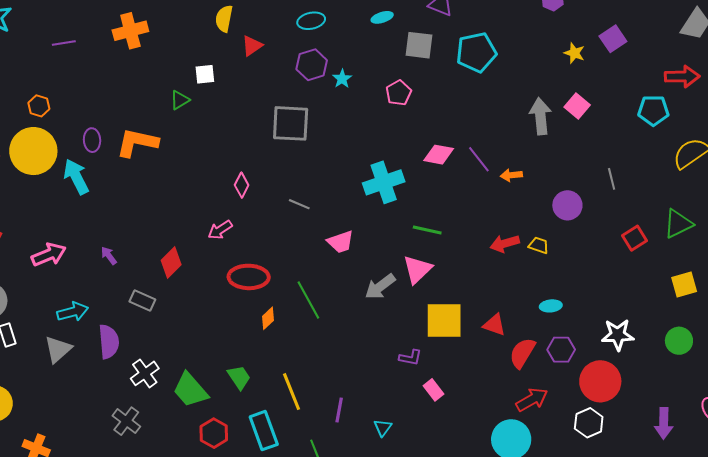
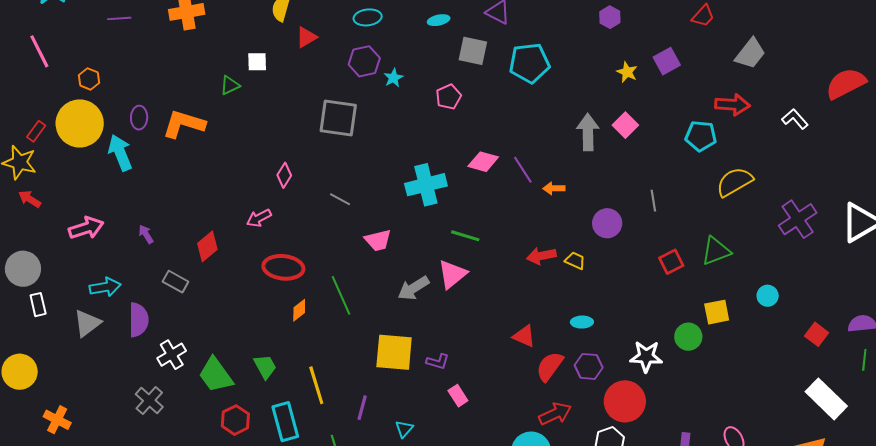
yellow square: (444, 320) -> (394, 352), moved
green circle: (679, 341) -> (688, 337), moved

